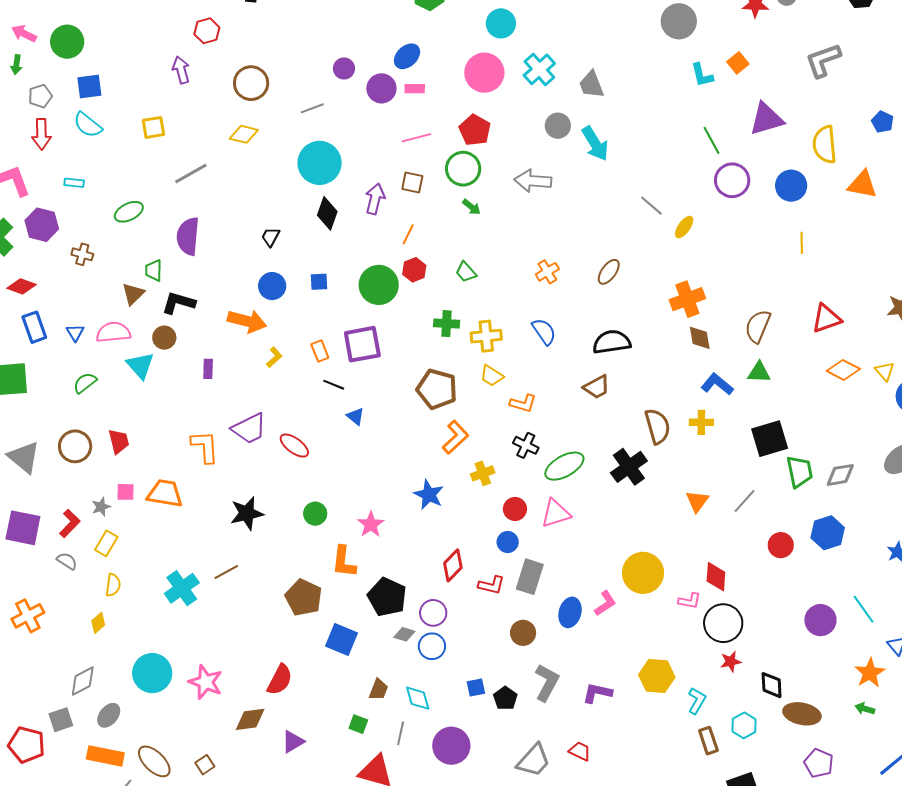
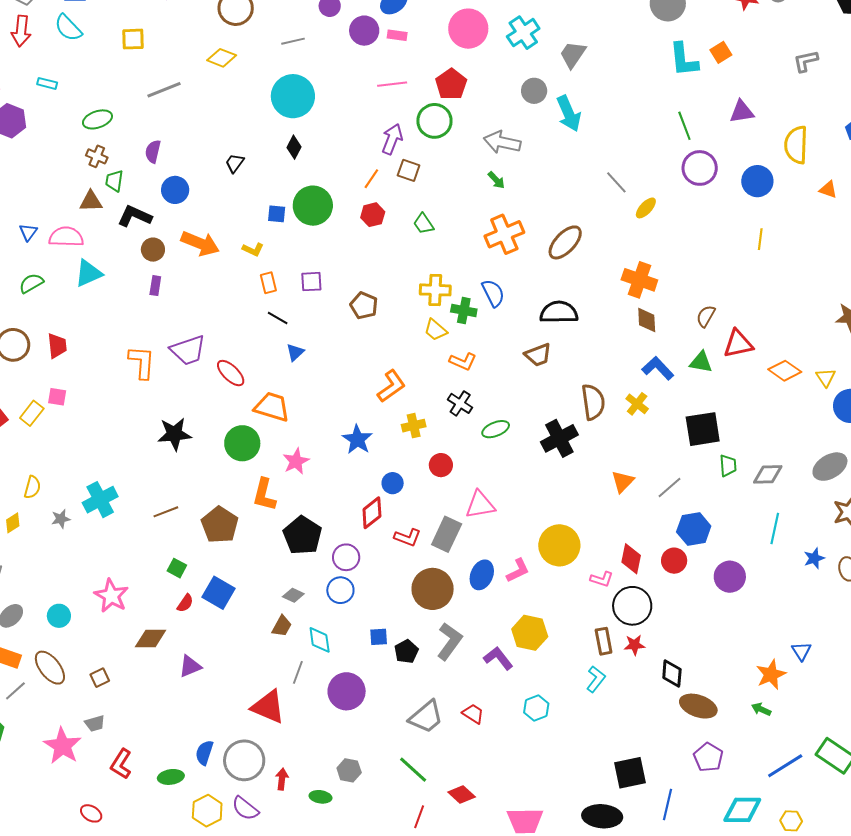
gray L-shape: (823, 60) -> (806, 61), size x0.7
cyan L-shape: (702, 75) -> (684, 60), size x1.4
gray trapezoid: (591, 85) -> (573, 55), turned 48
purple triangle: (766, 119) -> (742, 112), size x0.7
brown square: (412, 182) -> (409, 170), moved
orange triangle: (862, 185) -> (828, 189), size x0.6
purple arrow: (375, 199) -> (392, 139), moved
green arrow: (471, 207) -> (496, 180), moved
black diamond: (327, 213) -> (294, 147), size x0.7
purple semicircle: (188, 236) -> (153, 151), size x0.6
brown cross: (82, 254) -> (97, 156), moved
orange cross: (547, 272) -> (504, 234), size x1.6
brown ellipse: (609, 272) -> (565, 242), size x1.4
green circle: (379, 285) -> (313, 206), moved
blue circle: (272, 286) -> (175, 190), moved
brown triangle: (133, 294) -> (91, 201), turned 35
orange cross: (687, 299) -> (639, 280), turned 32
red triangle: (826, 318) -> (738, 344), moved
green cross: (447, 324) -> (464, 310), moved
brown semicircle: (758, 326) -> (706, 316), size x0.7
brown circle: (164, 338) -> (153, 250), moved
purple square: (362, 344) -> (311, 282), size x0.6
yellow L-shape: (274, 357) -> (253, 249), moved, turned 60
cyan triangle: (140, 365) -> (89, 273), turned 40
brown pentagon: (437, 389) -> (364, 306), moved, size x0.7
blue triangle: (355, 416) -> (295, 352), turned 30
yellow cross: (701, 422) -> (637, 404), turned 30
green ellipse: (564, 466) -> (496, 429), size x0.7
green trapezoid: (800, 472) -> (728, 466), size x0.7
orange trapezoid: (165, 493) -> (272, 407), moved
gray star: (101, 507) -> (61, 519), moved
pink triangle: (556, 513) -> (480, 505), moved
green circle: (315, 514) -> (242, 443), size x1.5
blue hexagon: (828, 533) -> (694, 529), moved
blue circle: (508, 542) -> (393, 483), moved
yellow rectangle: (106, 543) -> (32, 413), moved
red circle: (781, 545) -> (674, 561), moved
brown line: (226, 572) -> (166, 512), moved
cyan line: (864, 609) -> (775, 529), moved, turned 40
purple circle: (820, 620) -> (730, 577), moved
brown circle: (523, 633) -> (433, 589), size x1.6
gray diamond: (404, 634) -> (293, 595), moved
blue square: (342, 639) -> (218, 593), moved
cyan circle: (152, 673) -> (59, 616), moved, size x0.6
yellow hexagon: (657, 676) -> (530, 633), moved
red semicircle: (280, 680) -> (185, 603), size x0.6
purple L-shape: (597, 693) -> (498, 658), turned 32
green square: (358, 724) -> (177, 568), moved
cyan hexagon: (744, 725) -> (536, 708), moved
brown rectangle: (708, 741) -> (604, 641), moved

